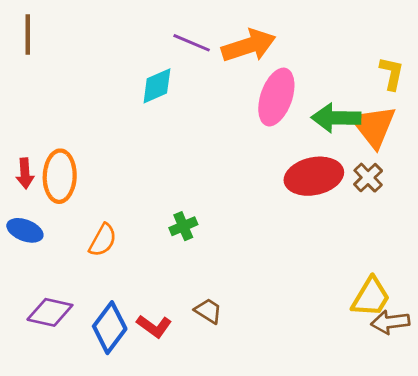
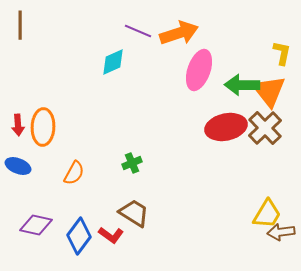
brown cross: (368, 178) -> (265, 128), size x1.6
brown trapezoid: (208, 311) -> (134, 213), moved, size x1.5

